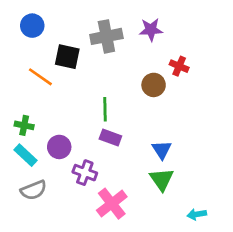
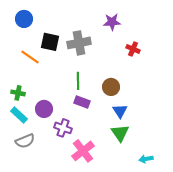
gray cross: (106, 36) -> (79, 43), moved
brown circle: (154, 85) -> (111, 87), moved

